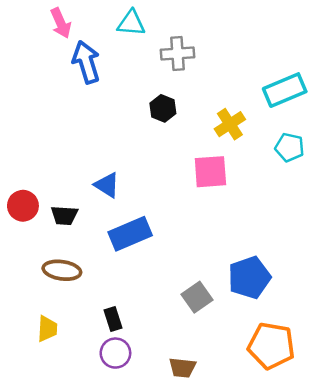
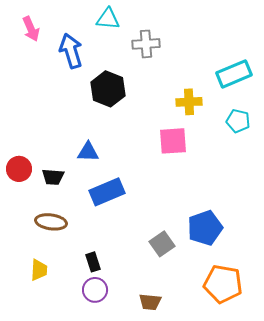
pink arrow: (61, 23) -> (31, 29), moved
black hexagon: (163, 108) -> (108, 89), moved, size x1.6
yellow cross: (230, 124) -> (189, 102), turned 30
blue triangle: (107, 185) -> (88, 152), turned -30

